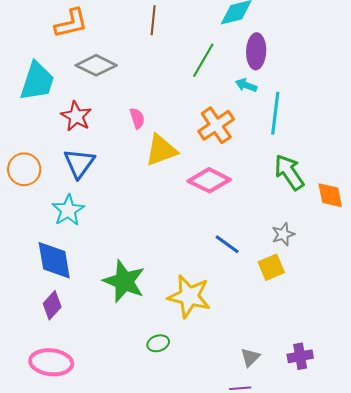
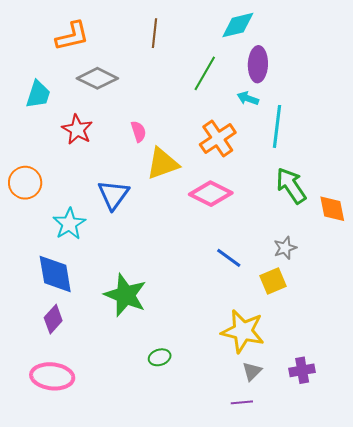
cyan trapezoid: (37, 81) -> (38, 94), size x0.7
blue triangle: (79, 163) -> (113, 195), moved
yellow star: (189, 296) -> (243, 331), moved

